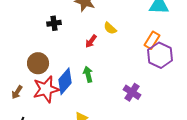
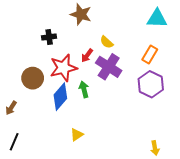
purple hexagon: (160, 55) -> (151, 84), moved
red star: (46, 89) -> (63, 68), moved
purple cross: (132, 92) -> (109, 67), moved, size x1.4

